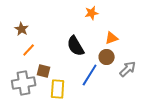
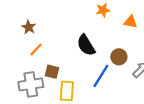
orange triangle: (112, 38) -> (131, 22), moved, turned 32

